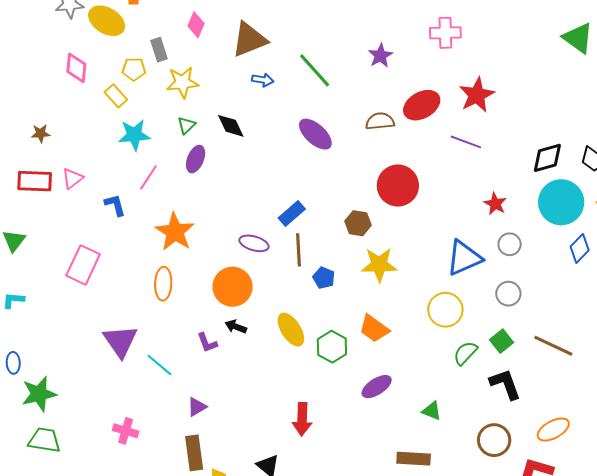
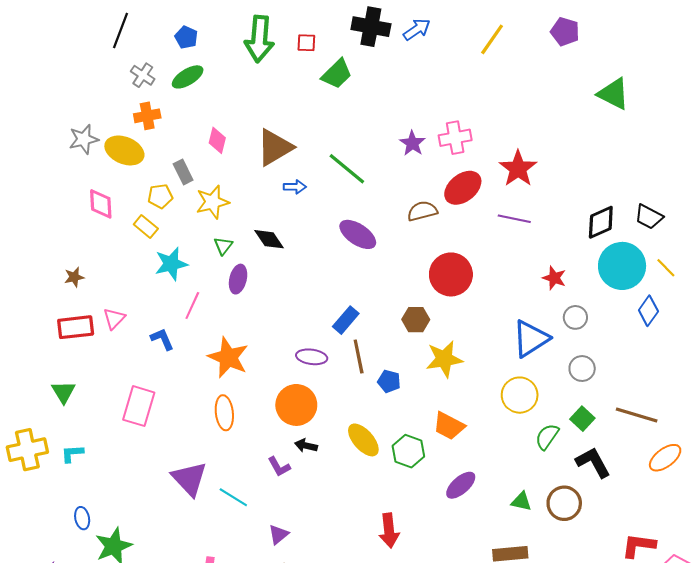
pink cross: (445, 33) -> (455, 138), moved
orange ellipse: (553, 430) -> (665, 458), moved
brown circle: (494, 440) -> (564, 503), moved

